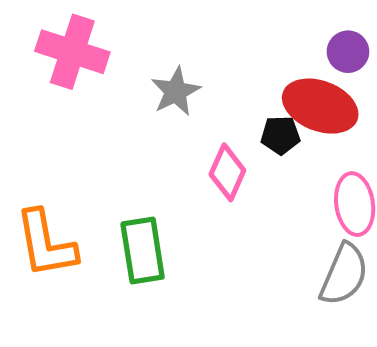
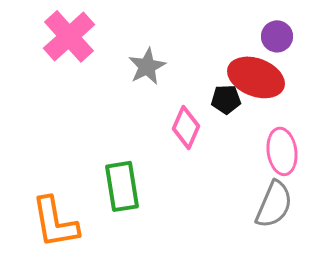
pink cross: (72, 52) -> (69, 36), turned 30
orange L-shape: (46, 244) -> (55, 222), moved

